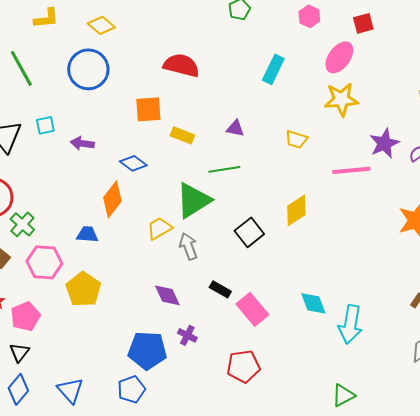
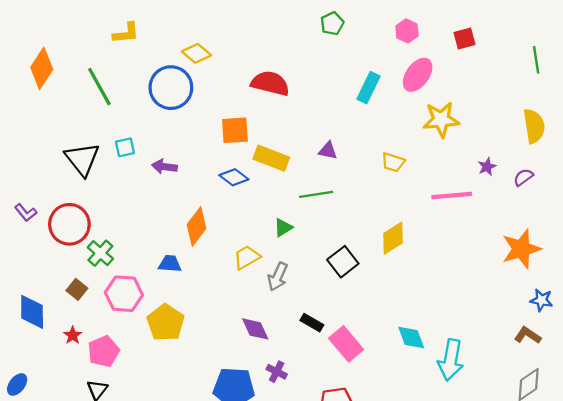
yellow diamond: (101, 25) -> (197, 53), moved
pink ellipse: (339, 57) -> (418, 75), moved
yellow rectangle: (182, 135) -> (271, 158), size x1.4
purple star: (384, 143) -> (487, 167), size x0.6
blue diamond: (133, 163) -> (234, 177), moved
green triangle: (193, 200) -> (283, 227), size x0.5
gray arrow: (188, 246) -> (278, 277), turned -136

